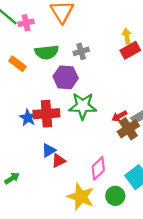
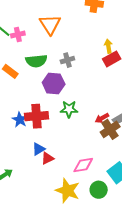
green star: (83, 106) -> (69, 109), size x0.7
pink diamond: (98, 168) -> (83, 165), turned 35

